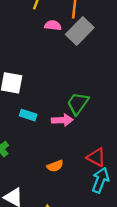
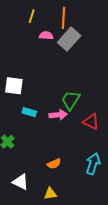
red triangle: (96, 157) -> (91, 122), moved
orange semicircle: (55, 166) -> (54, 164), moved

